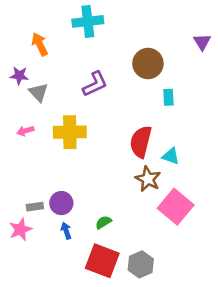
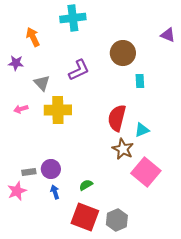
purple triangle: (202, 42) -> (168, 35), turned -35
gray triangle: (38, 92) -> (42, 83), moved
cyan triangle: (171, 156) -> (142, 130), turned -42

